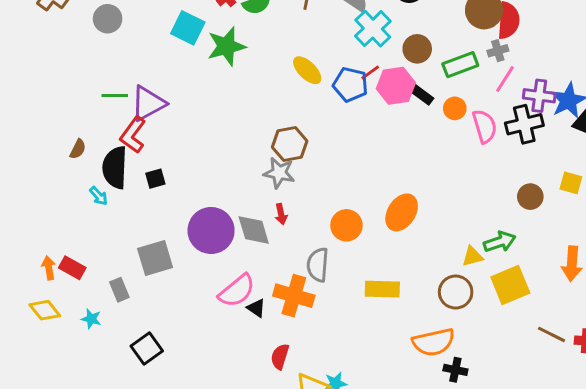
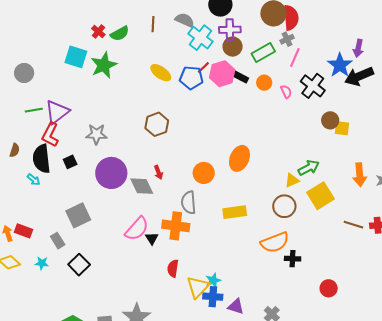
gray circle: (108, 19) -> (24, 73), moved
purple cross: (539, 96) -> (230, 30), moved
black cross: (524, 124) -> (313, 86), turned -30
pink semicircle: (485, 126) -> (286, 92), size x0.6
gray star: (279, 173) -> (96, 134), moved
yellow square: (571, 183) -> (342, 128), moved
brown circle: (530, 197) -> (330, 120), moved
purple circle: (211, 230) -> (111, 173), moved
black triangle: (256, 308) -> (152, 238), turned 32
black square: (147, 349) -> (79, 265), moved

